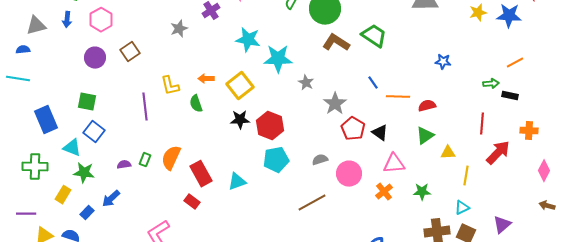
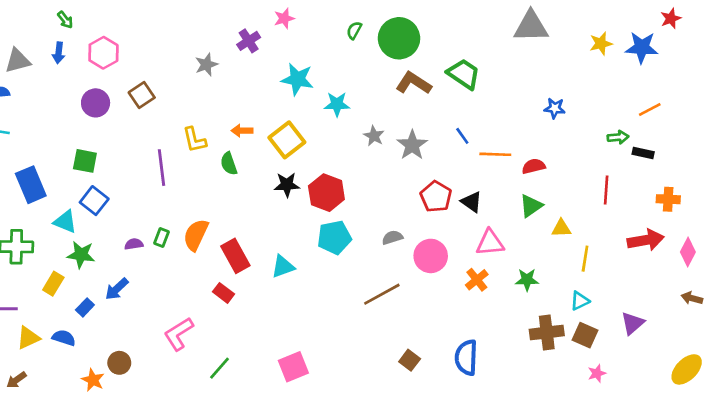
cyan star: (278, 59) -> (337, 104), size x0.7
gray star: (335, 104) -> (412, 145), moved
red arrow: (498, 153) -> (646, 240), moved, turned 36

